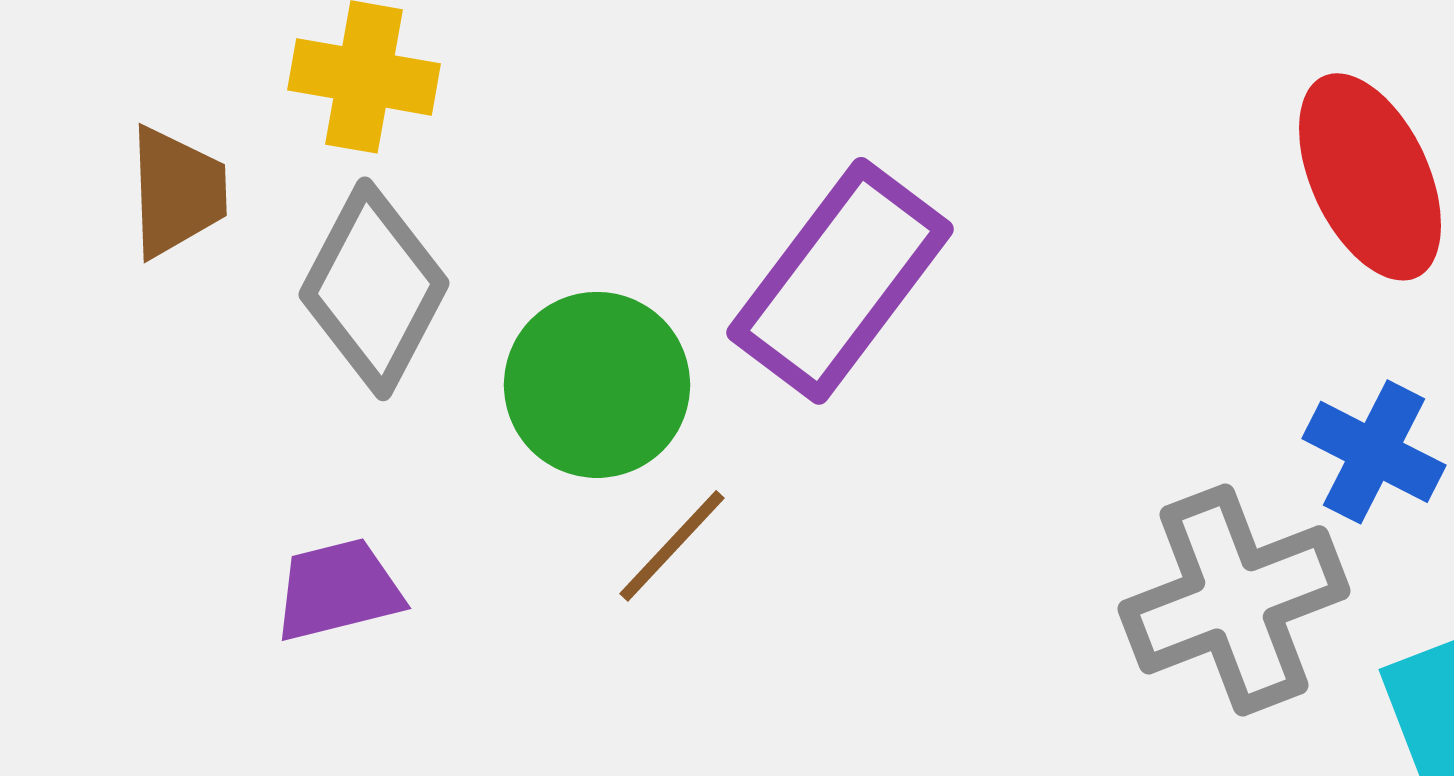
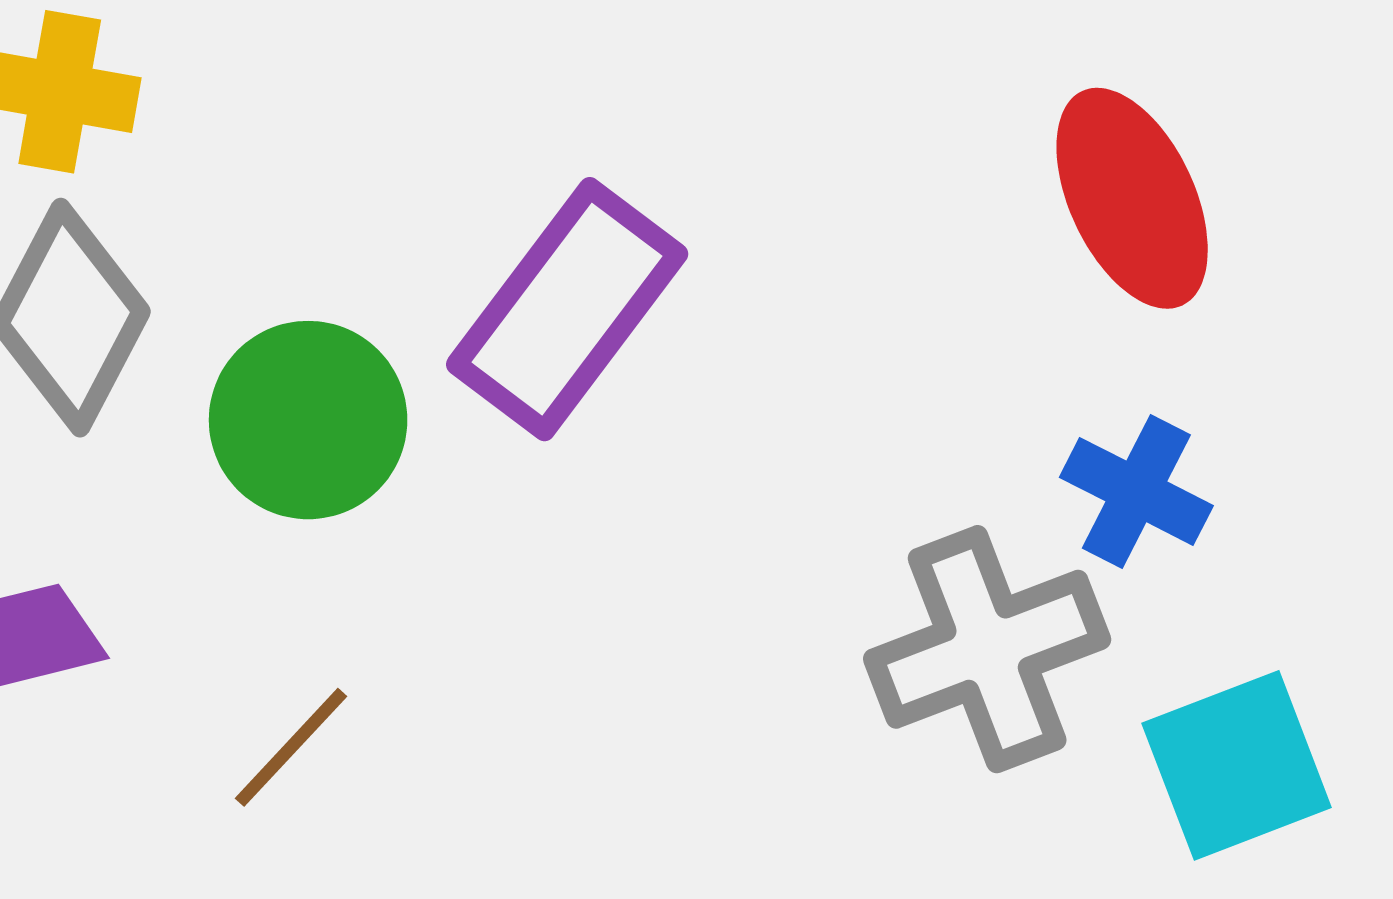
brown line: (672, 546) -> (291, 747), moved

